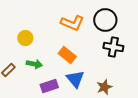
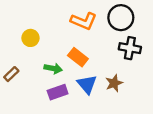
green arrow: (34, 64) -> (53, 68), moved
brown star: (104, 87) -> (114, 83), moved

